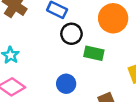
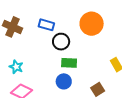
green rectangle: (94, 53) -> (69, 63), moved

